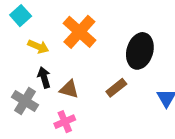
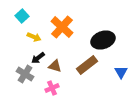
black ellipse: (140, 51) -> (103, 40), turned 55
black arrow: (44, 77) -> (38, 58), turned -112
brown rectangle: (116, 88) -> (87, 65), size x1.5

